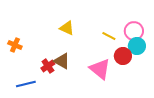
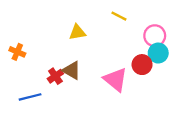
yellow triangle: (67, 28) -> (77, 32), turned -35
yellow line: (109, 36) -> (119, 16), moved

